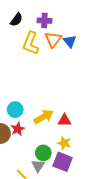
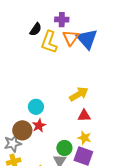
black semicircle: (16, 20) -> (36, 29), moved
blue triangle: (70, 41) -> (87, 39), size x1.6
yellow arrow: (44, 117) -> (79, 94), moved

